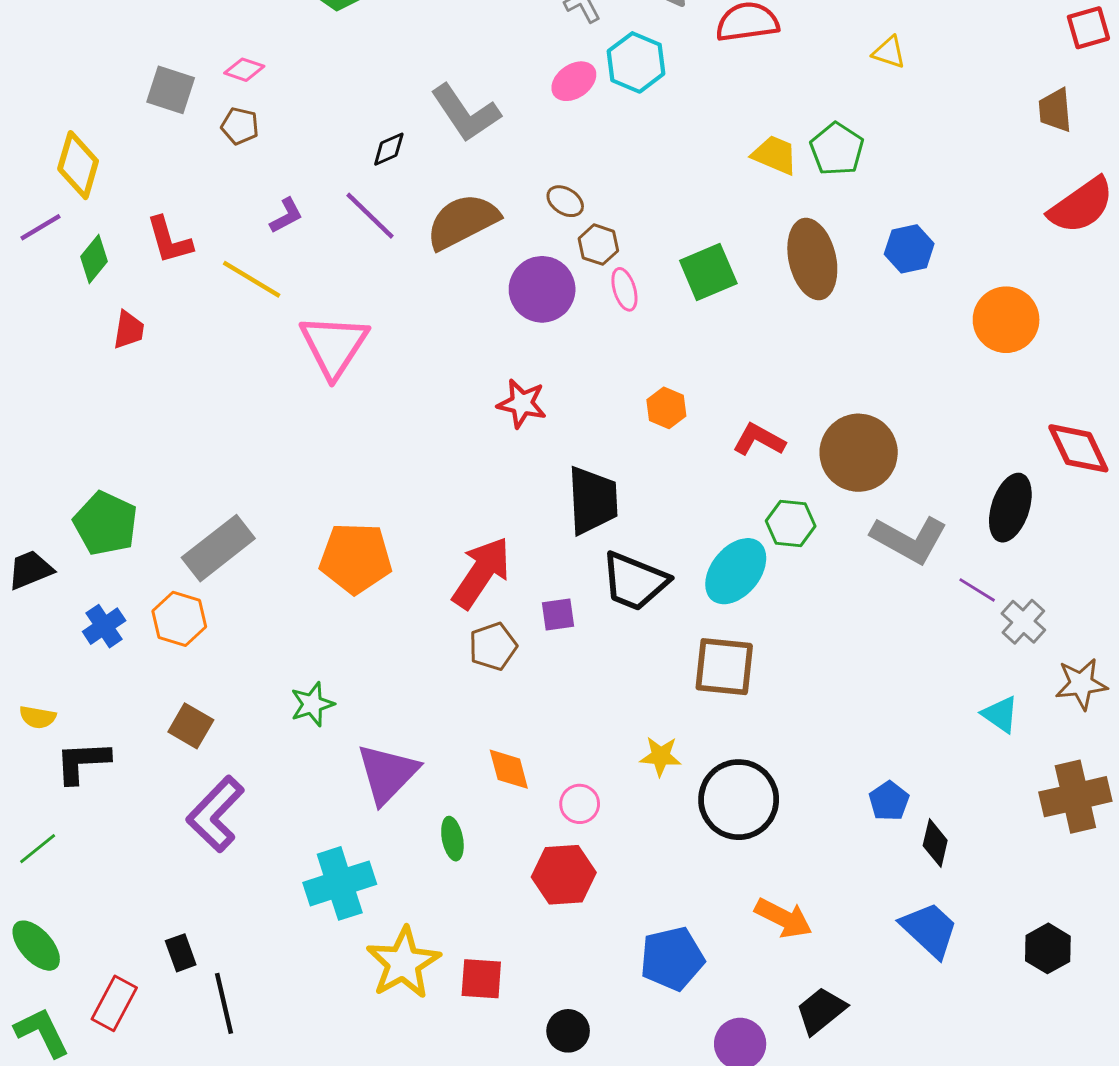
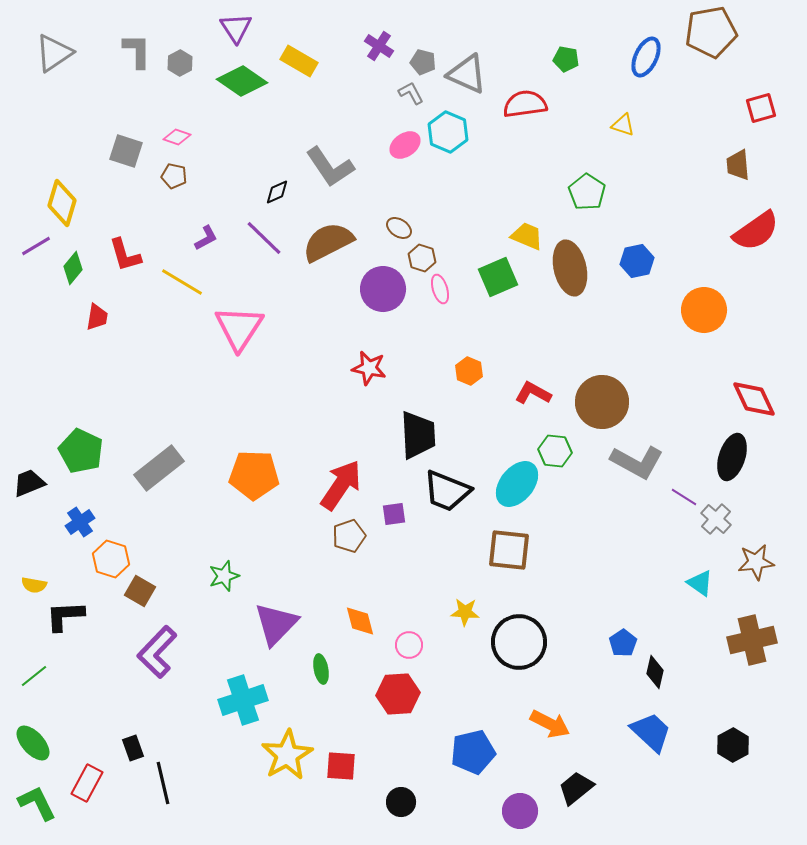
yellow trapezoid: (775, 155) -> (527, 236), moved
black ellipse: (1010, 508) -> (732, 457), moved
orange hexagon: (179, 619) -> (111, 559), moved

